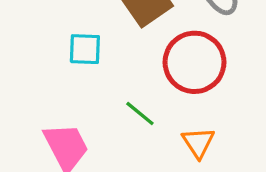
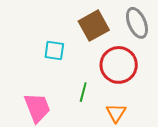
green line: (140, 113) -> (83, 92), turned 60

